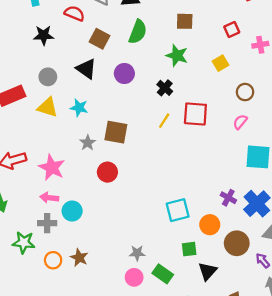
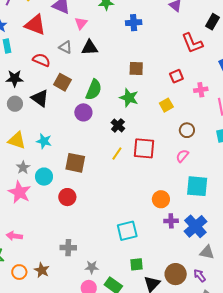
green semicircle: (138, 32) -> (94, 90), moved
black triangle: (86, 69) -> (40, 98), moved
gray circle: (48, 77) -> (15, 104), moved
gray star: (88, 143) -> (23, 167), moved
pink arrow: (49, 198) -> (14, 236), moved
purple cross: (228, 198) -> (171, 221), turned -32
cyan circle: (72, 211) -> (44, 177), moved
gray cross: (47, 223) -> (68, 248), moved
orange circle: (210, 225) -> (161, 199), moved
brown circle: (237, 243) -> (176, 274), moved

